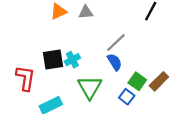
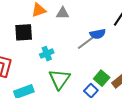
black square: (53, 60) -> (24, 32), moved
blue semicircle: (115, 62) -> (98, 34), moved, turned 105

